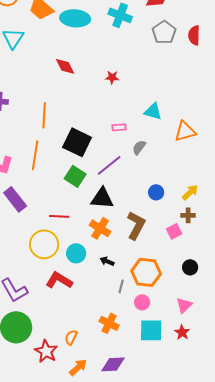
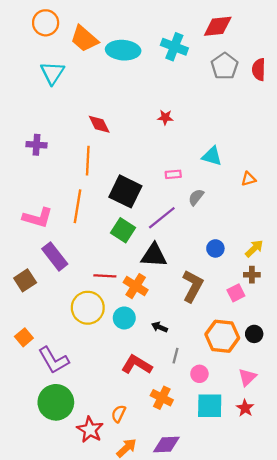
red diamond: (65, 66) -> (99, 124), moved
orange triangle: (185, 131) -> (248, 179), size x0.6
orange cross: (100, 228) -> (136, 286), moved
orange hexagon: (146, 272) -> (222, 336), moved
red L-shape: (59, 280) -> (137, 365), moved

